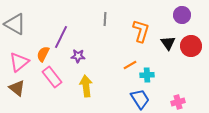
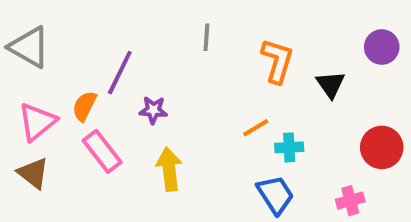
purple circle: (182, 15) -> (382, 47), moved
red circle: (191, 46) -> (382, 147), moved

